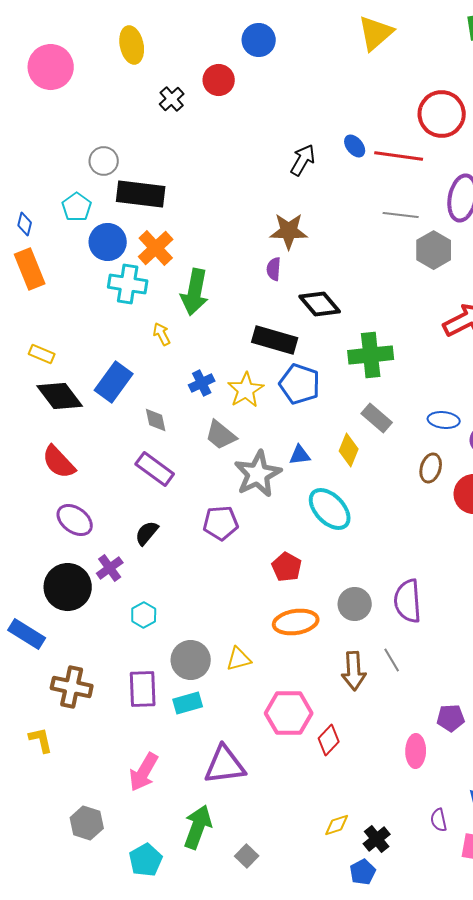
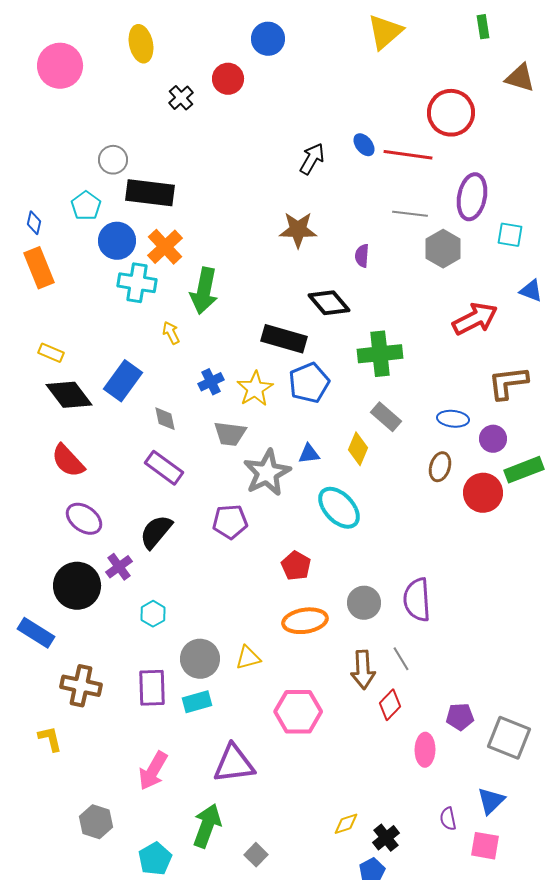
purple semicircle: (274, 269) -> (362, 256), moved
blue pentagon: (300, 384) -> (309, 383), turned 30
gray trapezoid: (221, 435) -> (230, 434), turned -32
black semicircle: (147, 533) -> (156, 532), size x1.4
red diamond: (329, 740) -> (390, 705), moved

